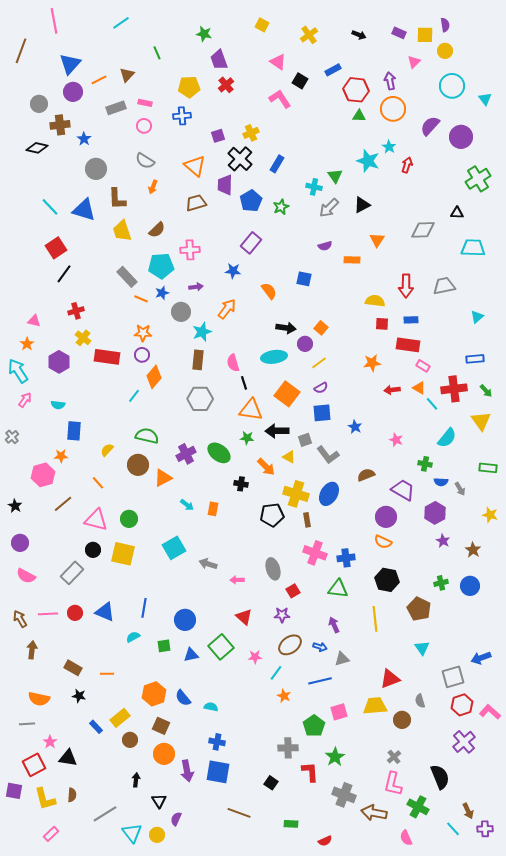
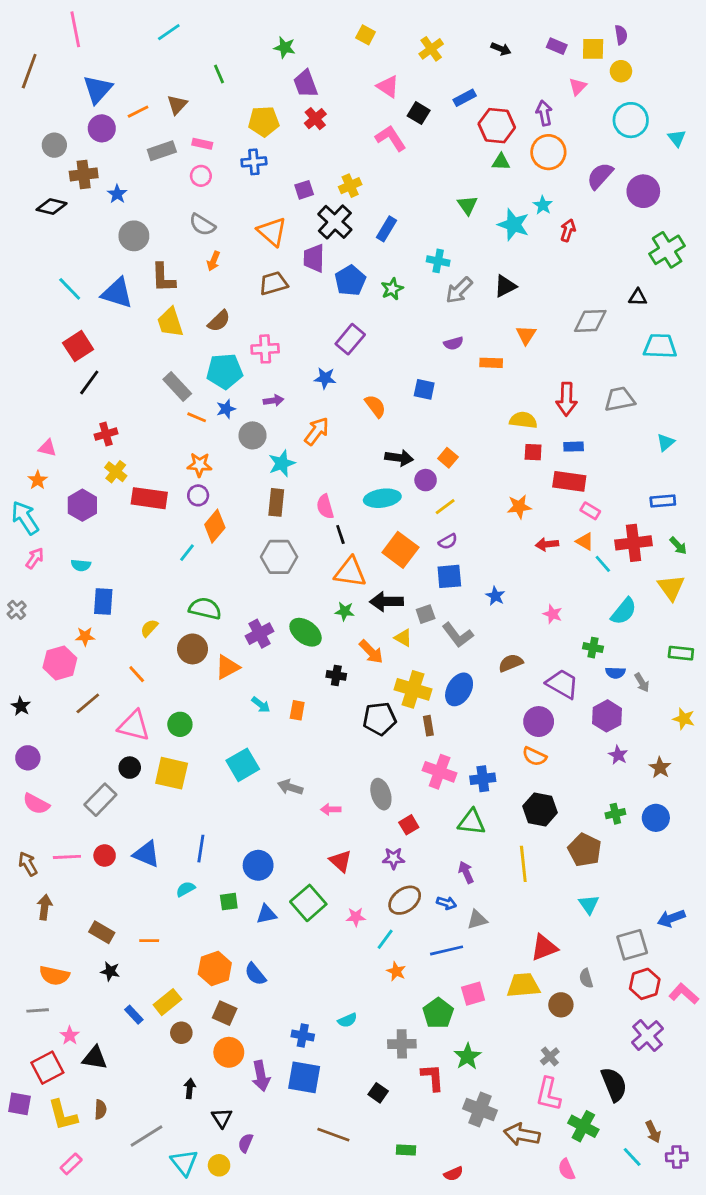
green triangle: (335, 176) -> (467, 205), moved
cyan semicircle: (211, 707) -> (347, 1020), moved, turned 144

